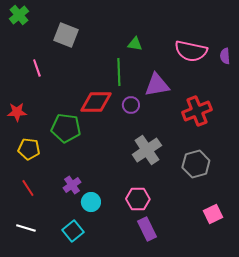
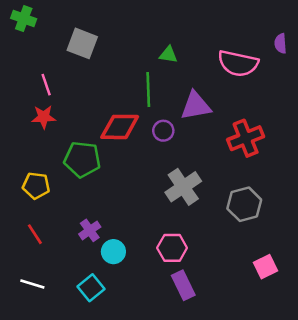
green cross: (19, 15) -> (24, 19), turned -30
purple semicircle: (225, 56) -> (280, 43), moved
red star: (17, 112) -> (44, 117), moved

